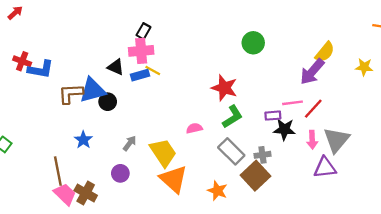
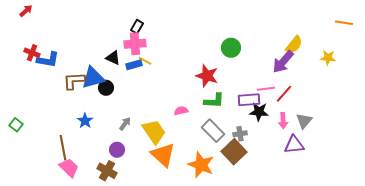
green circle: (253, 43) -> (231, 48), moved
purple rectangle: (273, 116) -> (249, 100), size x1.5
green L-shape: (232, 117) -> (214, 101), turned 35
gray triangle: (336, 140) -> (304, 121), size x0.7
orange star: (217, 191) -> (201, 165), size x1.5
brown cross: (86, 193) -> (107, 171), moved

